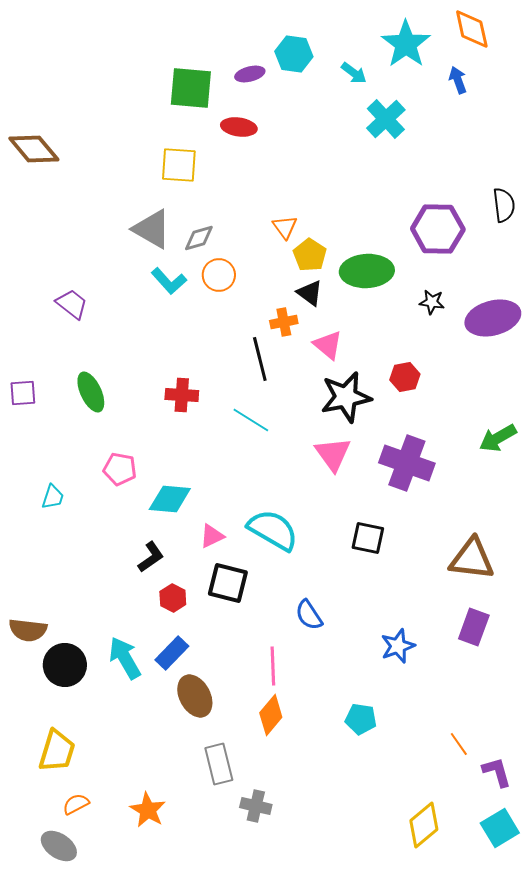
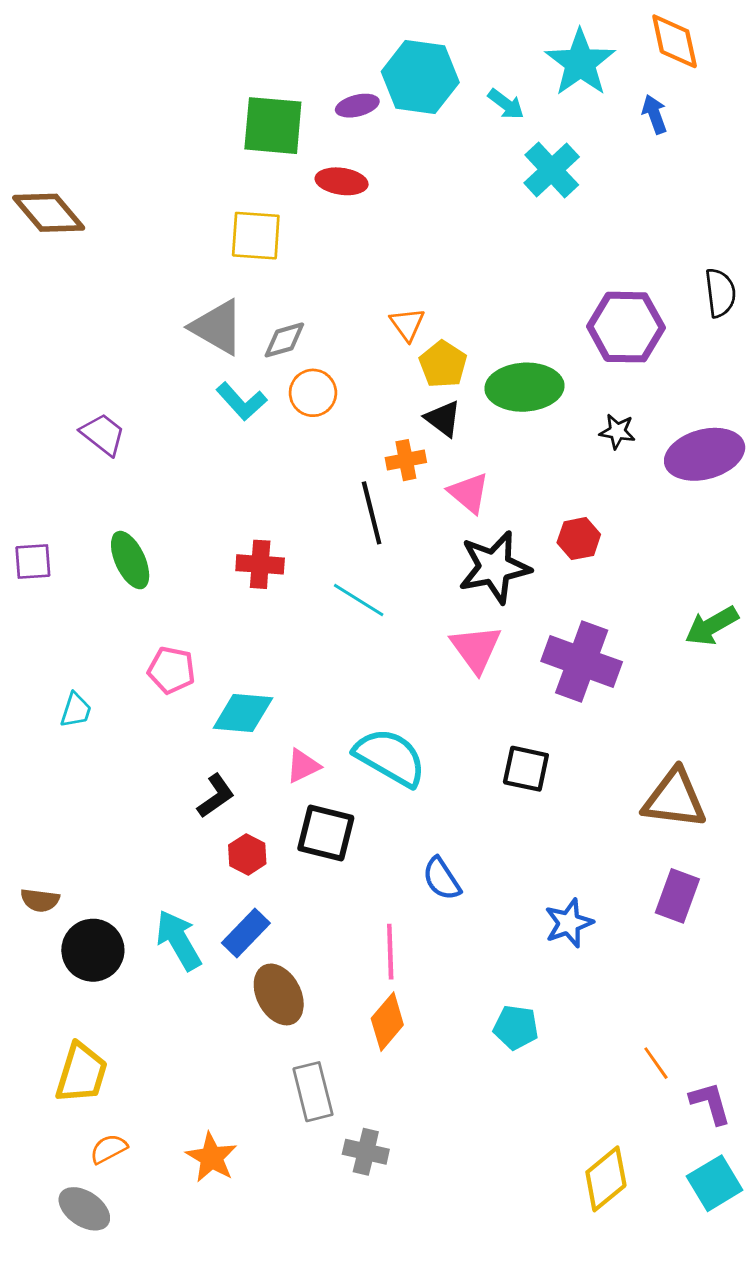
cyan hexagon: (294, 54) -> (420, 77), size x1.4
brown semicircle: (28, 630) -> (40, 900), size x0.7

